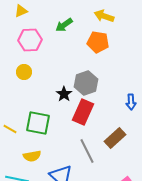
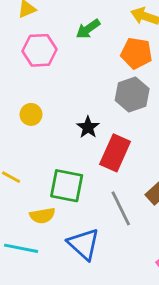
yellow circle: (24, 72) -> (31, 114), moved
gray hexagon: (86, 83) -> (132, 94), moved
green square: (38, 123) -> (67, 186), moved

